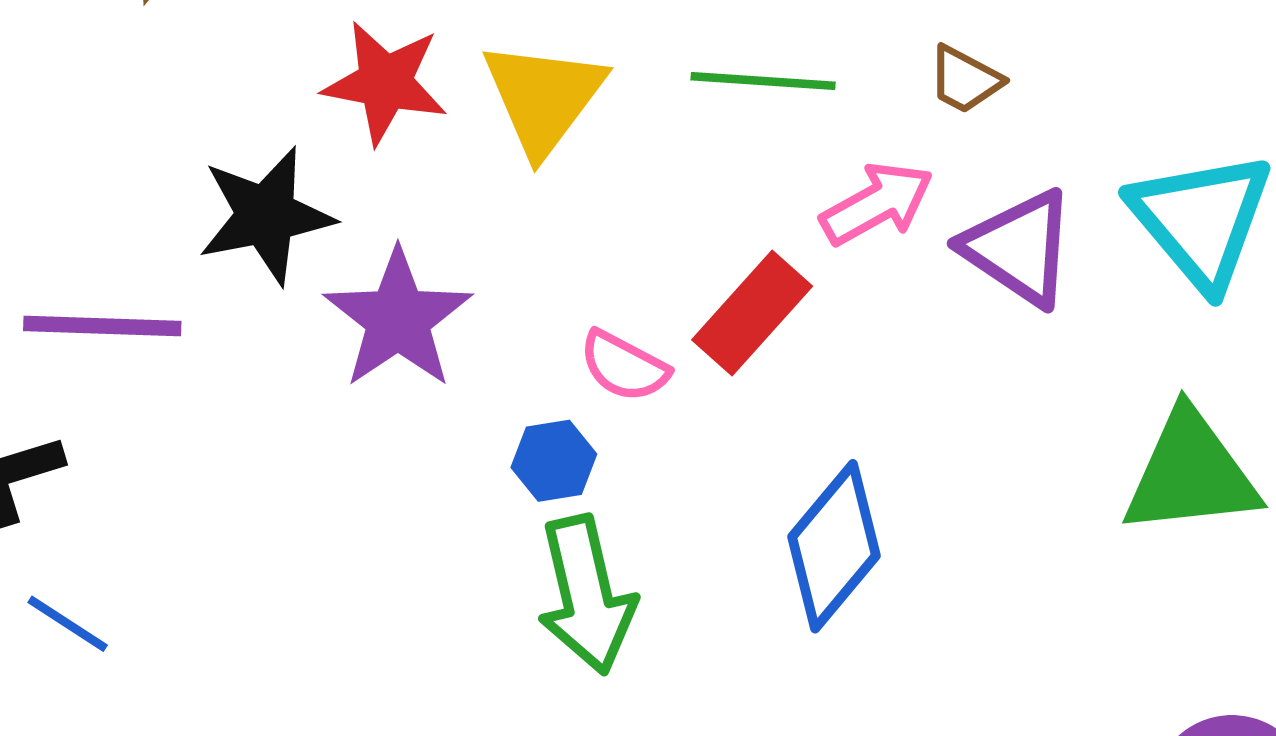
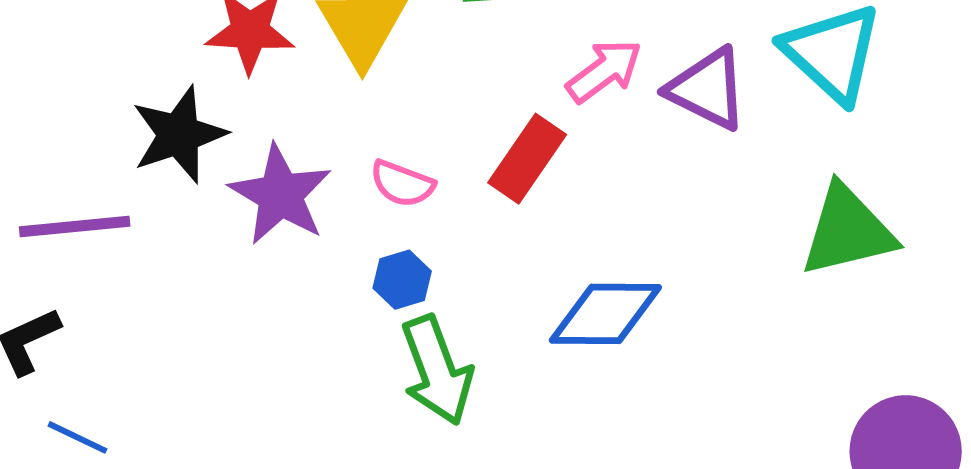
pink semicircle: (624, 366) -> (402, 184), moved
blue diamond: (834, 546) -> (605, 314), turned 58

